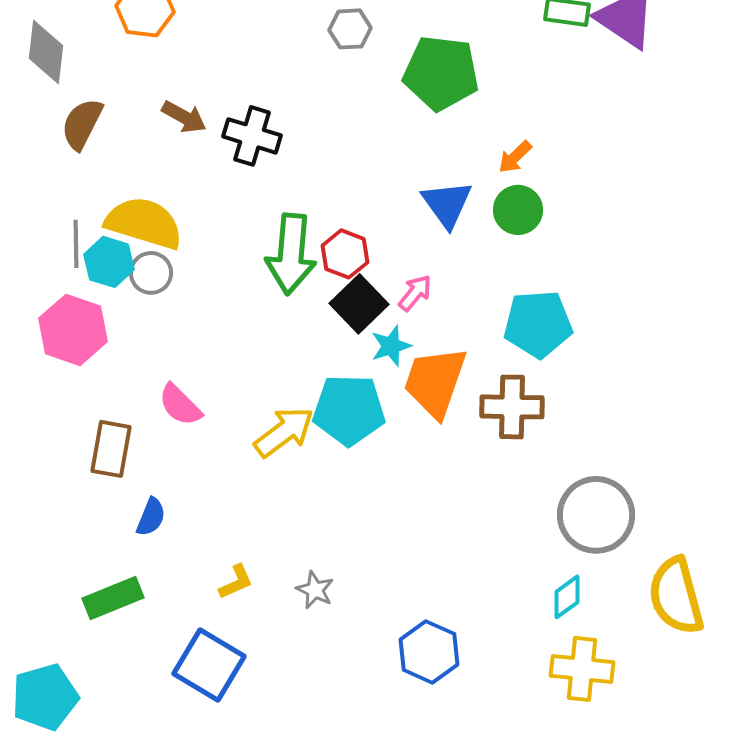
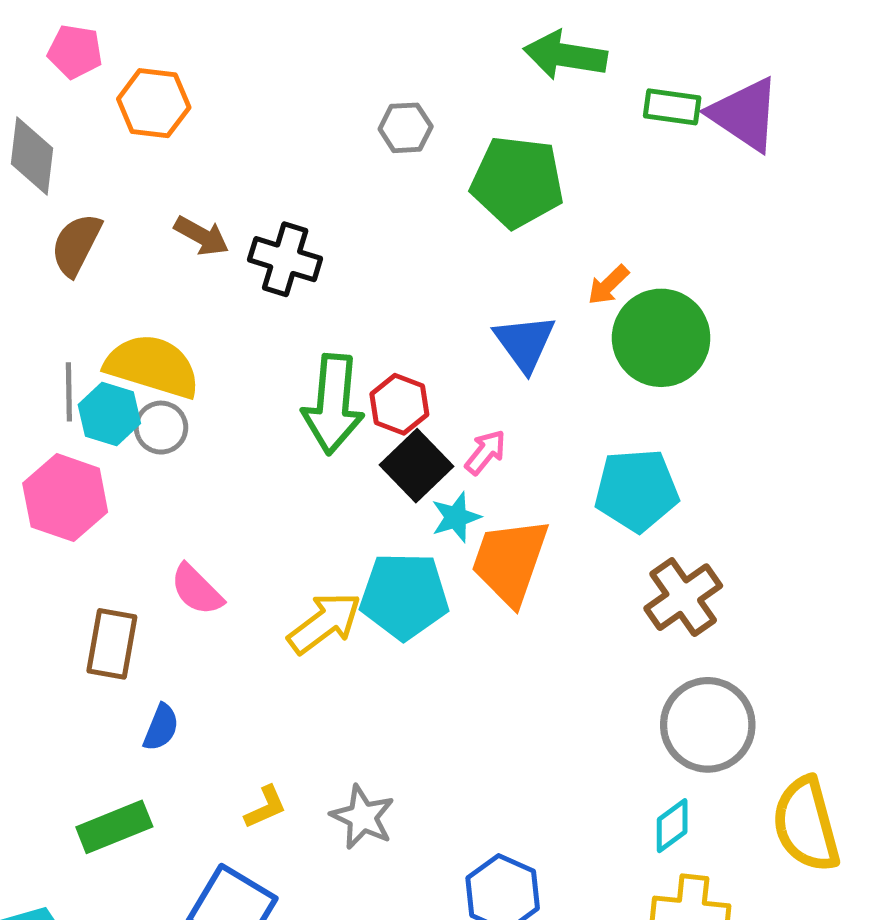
green circle: (518, 210) -> (661, 338), moved, size x1.6
brown cross: (512, 407) -> (683, 597), moved, turned -36
gray star: (315, 590) -> (363, 817), size x1.4

